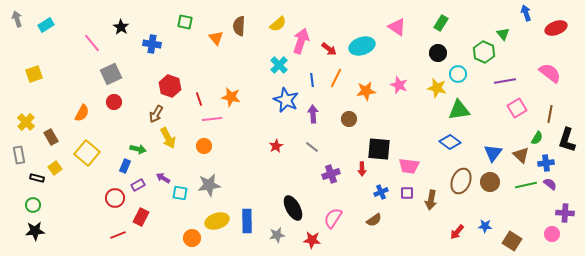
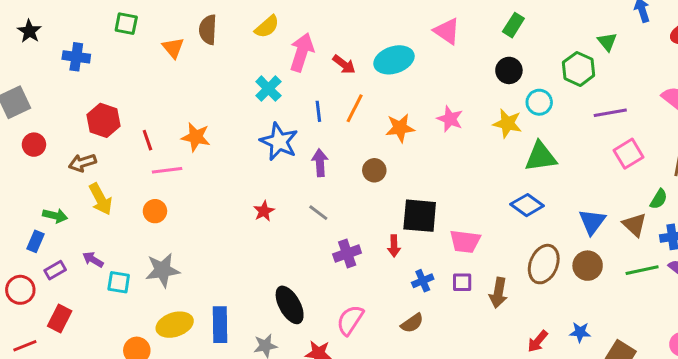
red circle: (114, 102) -> (34, 145), moved
brown arrow: (156, 114) -> (82, 163), turned 42

